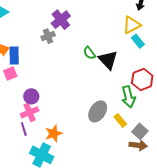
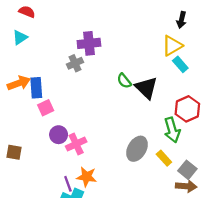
purple cross: (61, 20) -> (89, 43), turned 36
pink square: (10, 73) -> (46, 108), moved
pink cross: (30, 112) -> (76, 144), moved
purple line: (24, 129) -> (68, 184), moved
orange star: (54, 133) -> (87, 177), turned 30

